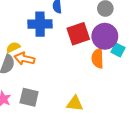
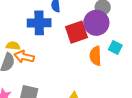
purple circle: (105, 36) -> (96, 23), moved
yellow semicircle: (13, 47) -> (13, 46), turned 32

